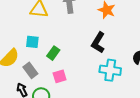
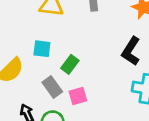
gray rectangle: (30, 70) -> (52, 87), moved

